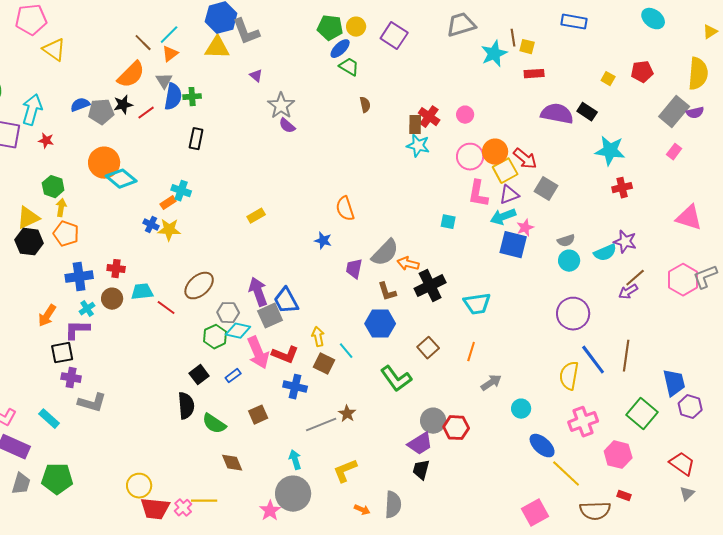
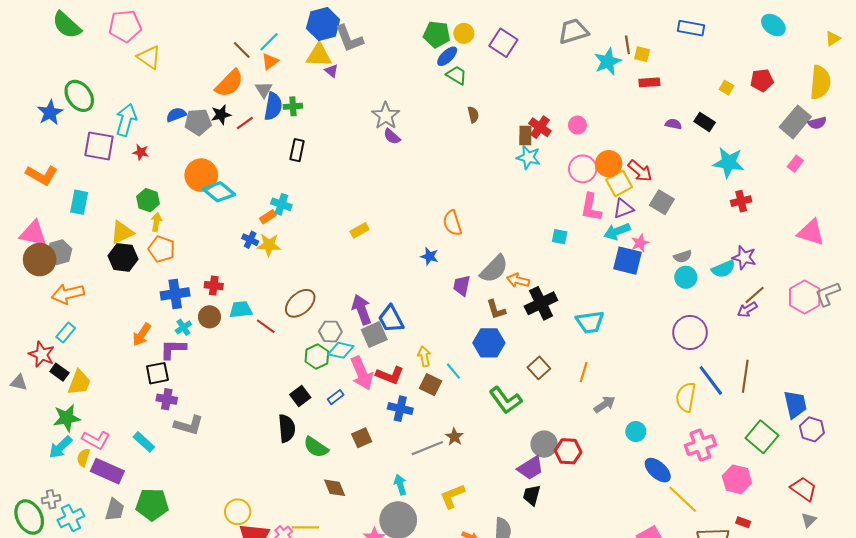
purple triangle: (256, 76) -> (331, 71), moved
purple semicircle: (557, 114) -> (673, 124), size x0.5

